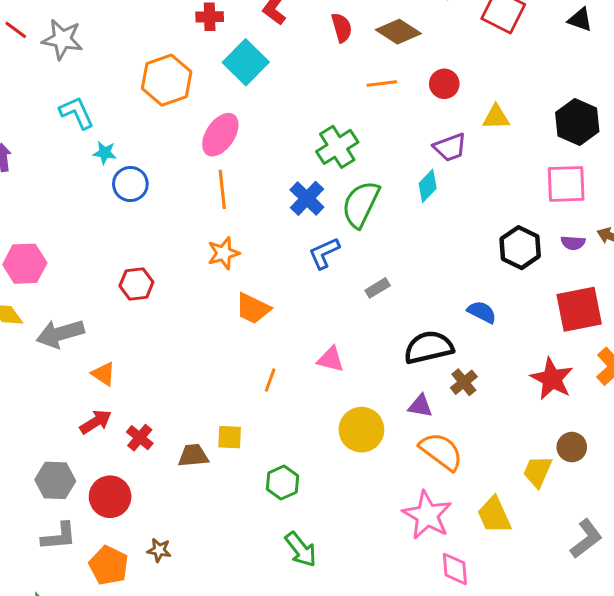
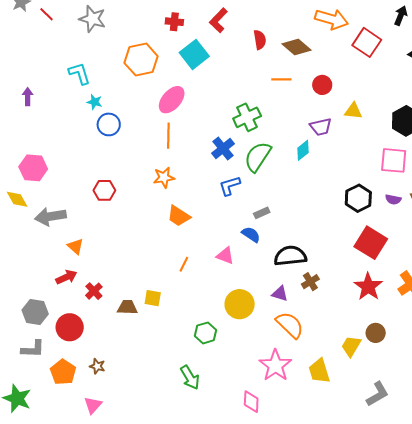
gray star: (62, 39) -> (92, 19), moved
red square: (579, 309) -> (371, 243), moved, turned 36
blue semicircle: (482, 312) -> (251, 235), moved
green hexagon: (282, 483) -> (206, 333), moved
pink diamond: (455, 569) -> (251, 402), moved

